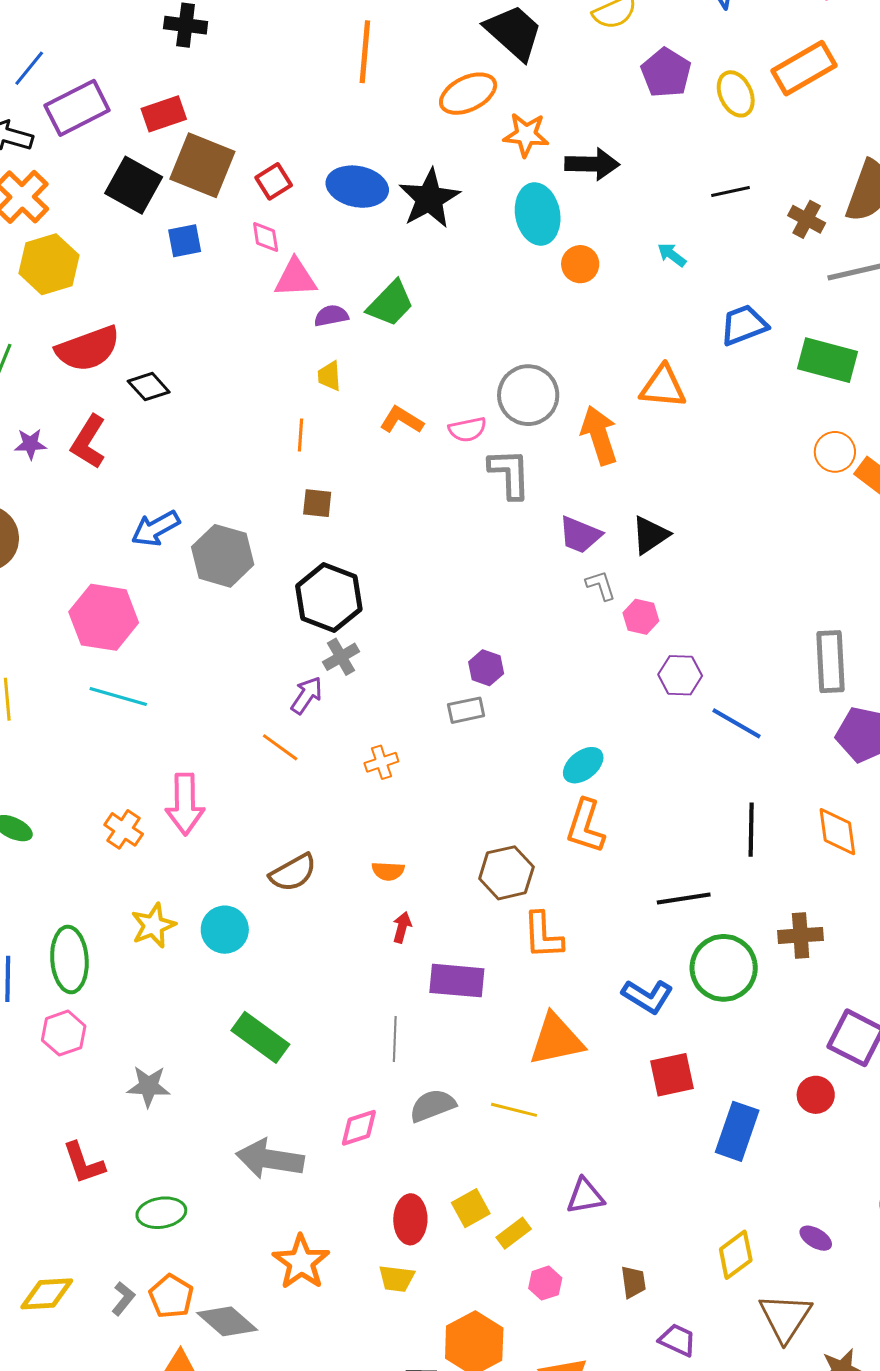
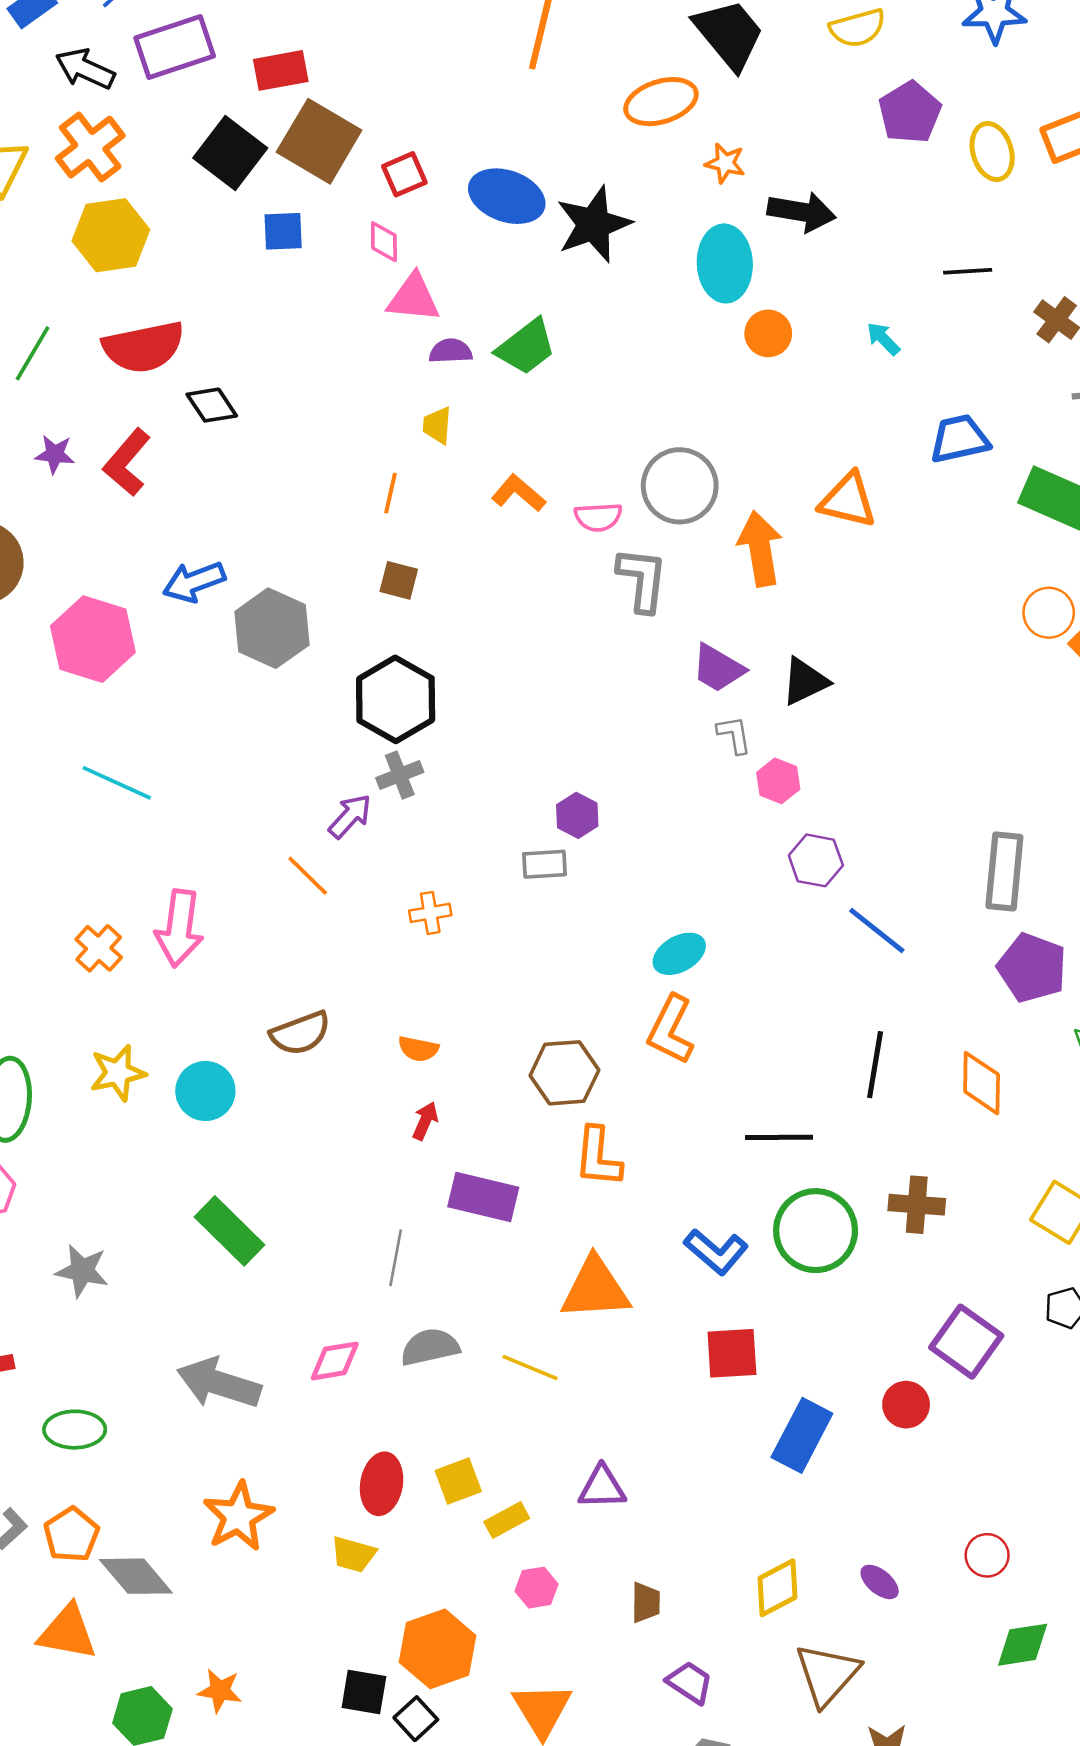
orange star: (526, 135) -> (725, 163), size x0.7
pink hexagon: (104, 617) -> (93, 639), moved

